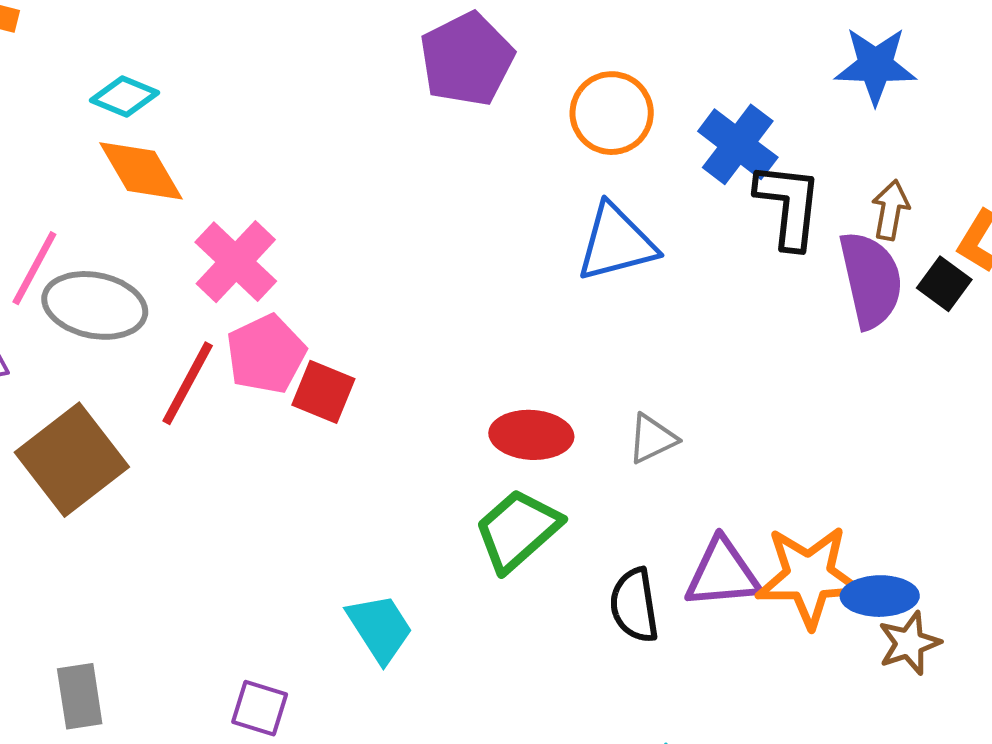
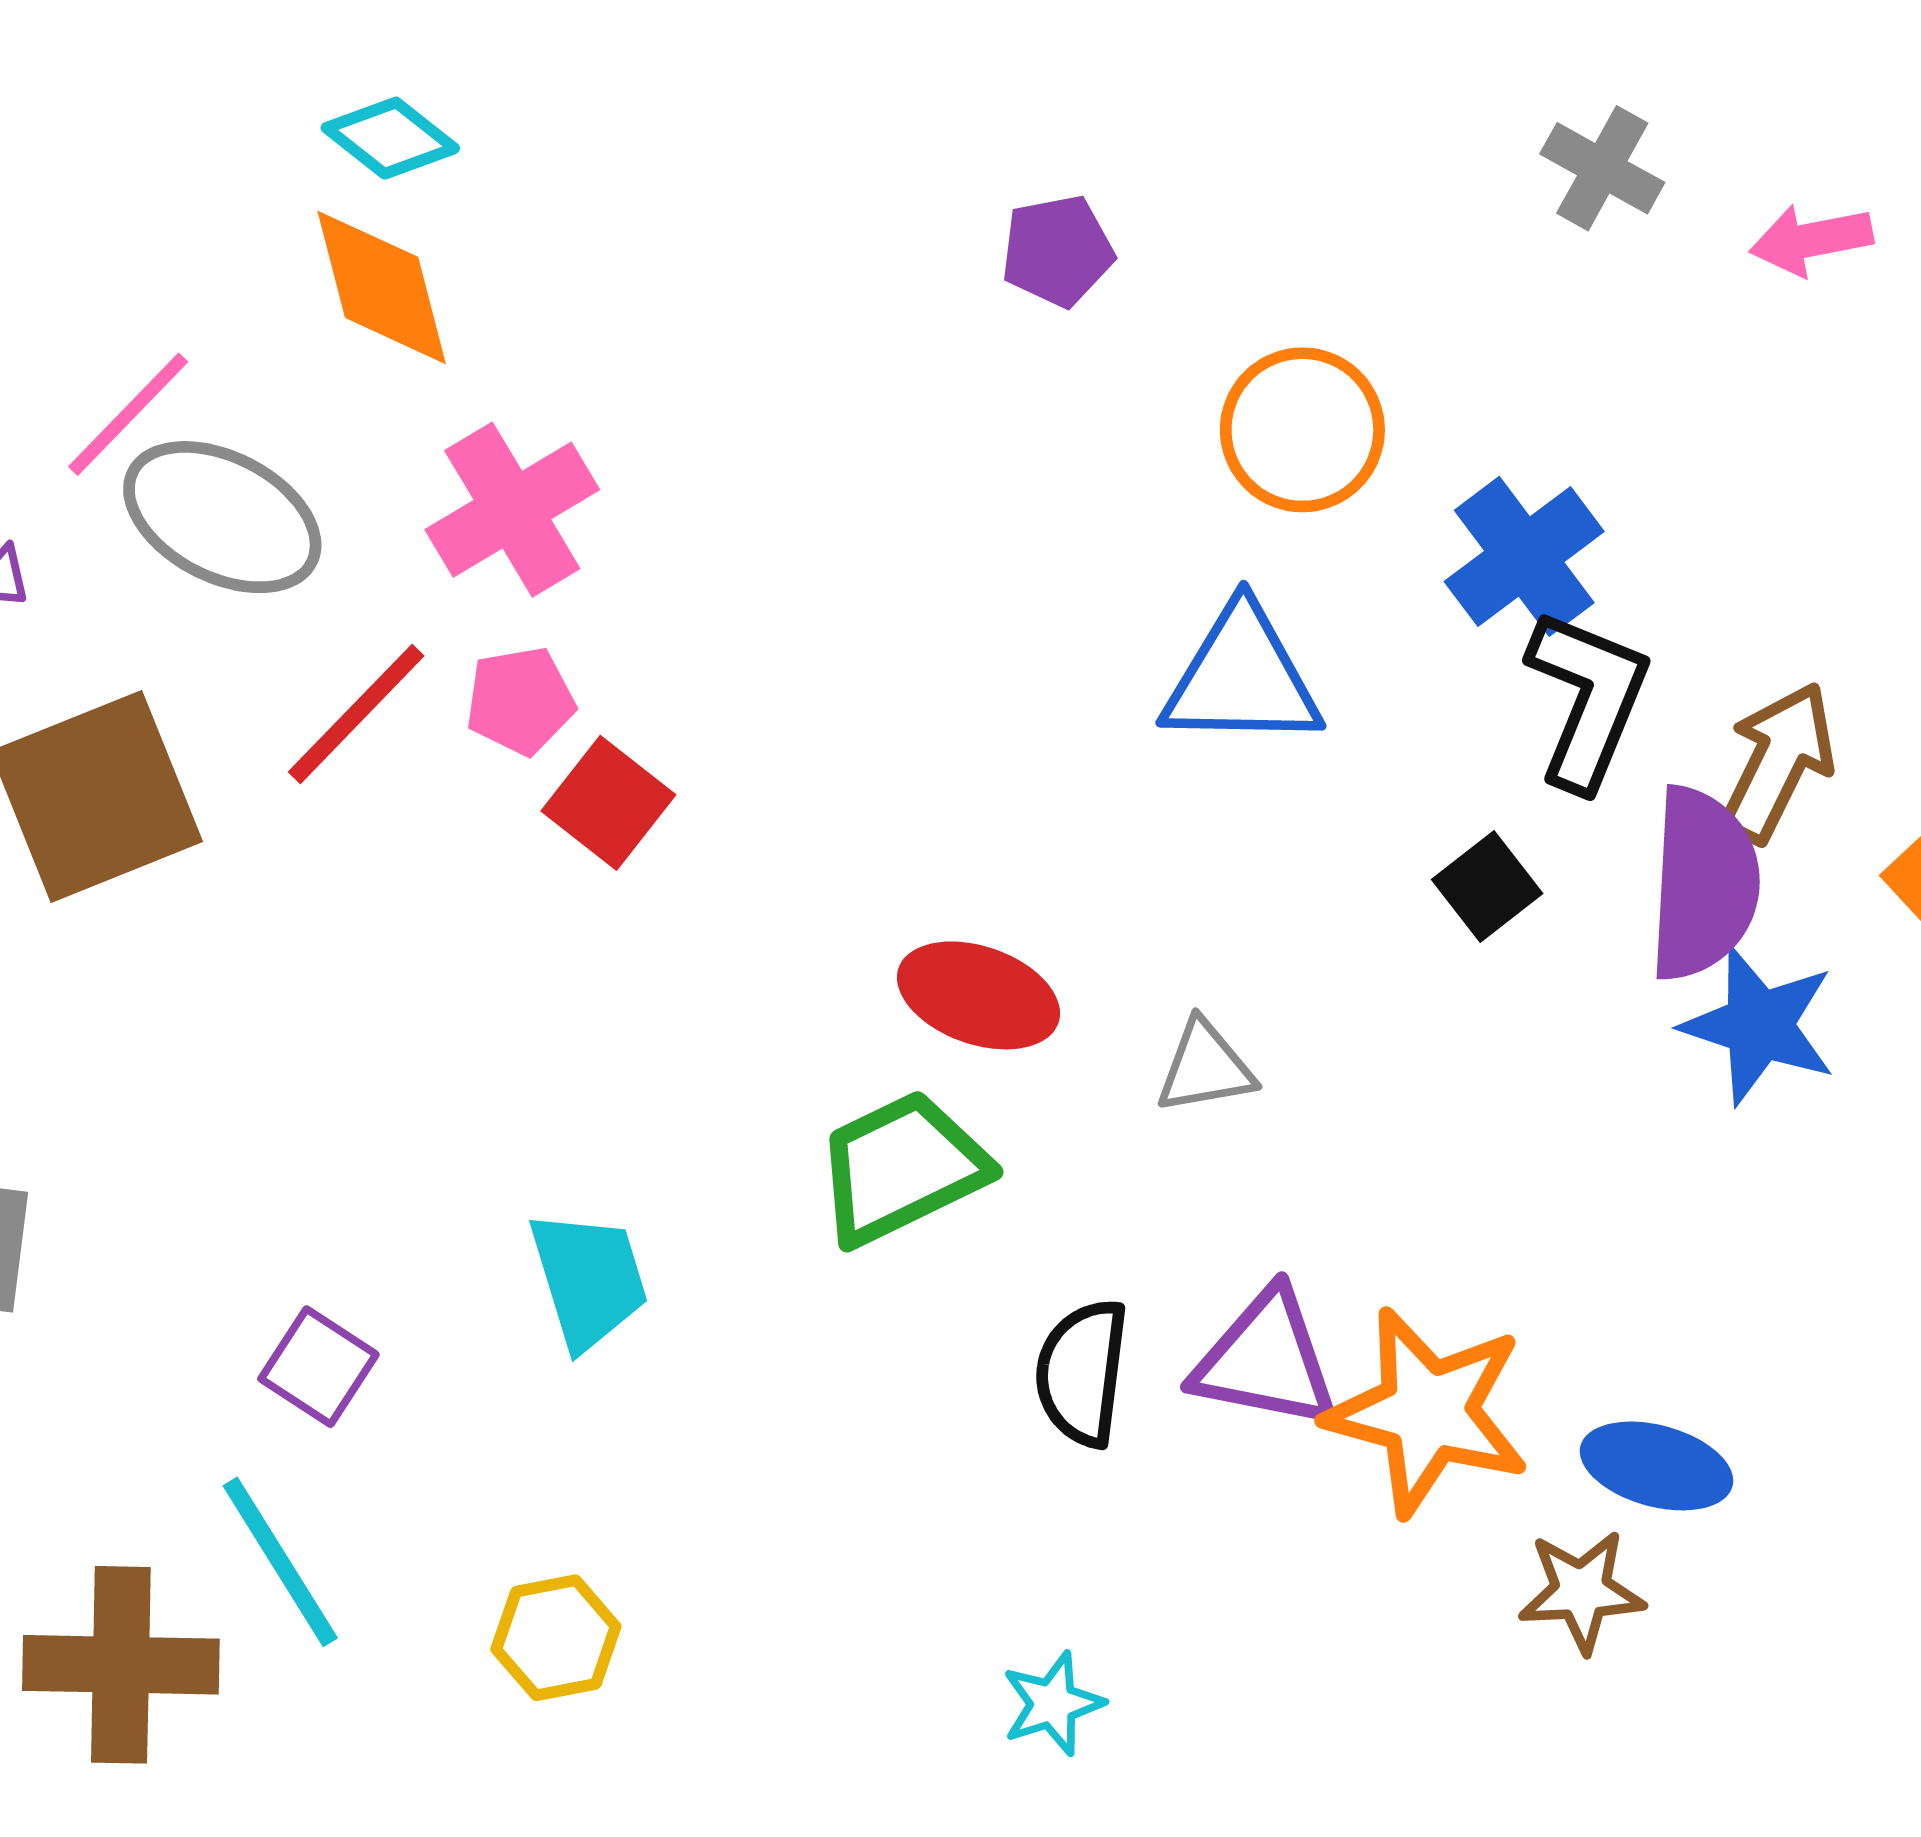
purple pentagon: (467, 59) -> (1057, 251), size x0.6
blue star: (875, 66) -> (1759, 1025), moved
brown arrow: (890, 210) -> (1778, 762), size x1.4
black square: (944, 284) -> (1487, 886), moved
pink pentagon: (266, 354) -> (520, 701), size x0.7
blue ellipse: (880, 596) -> (1656, 1466), moved

